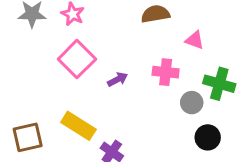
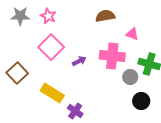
pink cross: (166, 72) -> (112, 56), size x1.4
brown square: (28, 137) -> (17, 73), moved, turned -30

